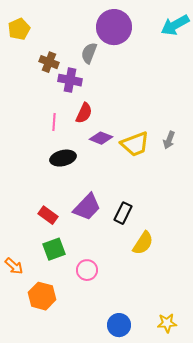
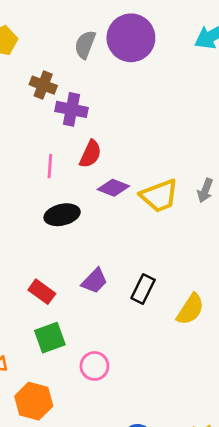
gray semicircle: (89, 53) -> (85, 45), moved
purple trapezoid: (87, 207) -> (94, 281), size x0.7
yellow semicircle: (143, 243) -> (190, 309), moved

